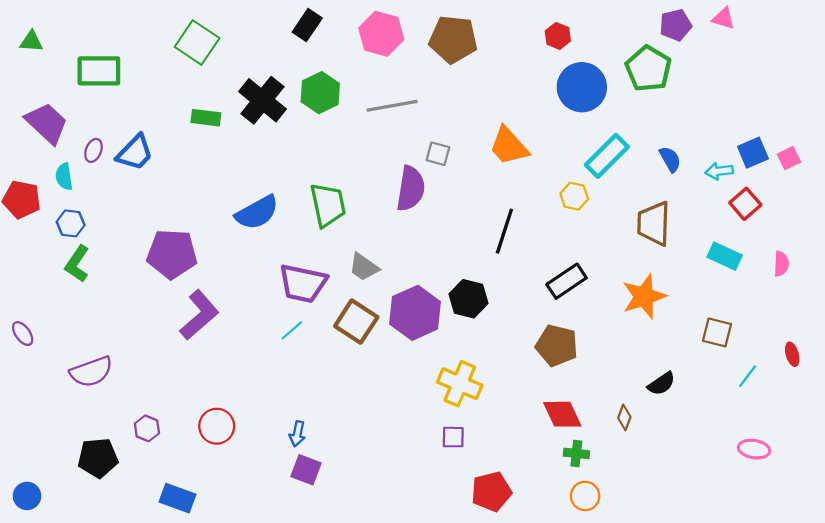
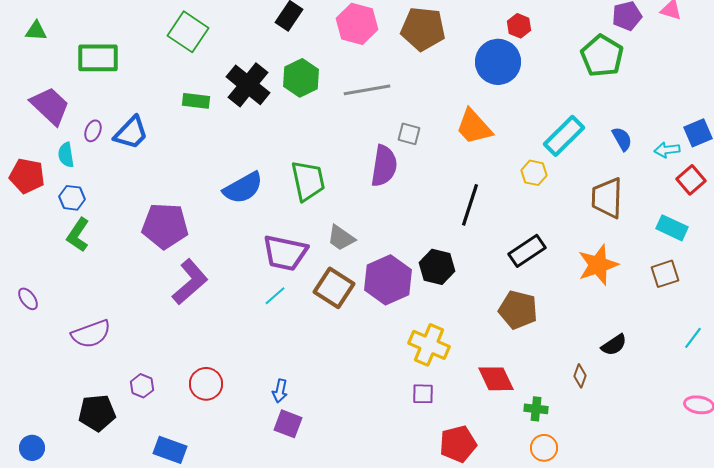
blue circle: (582, 87) -> (498, 62), moved
brown square: (717, 332) -> (665, 274), moved, turned -32
red diamond: (562, 414) -> (496, 379), moved

